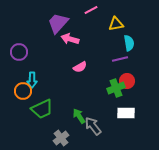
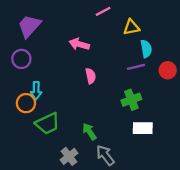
purple trapezoid: (58, 23) -> (29, 26), moved
pink semicircle: (80, 67) -> (91, 76), turned -72
red circle: (127, 81) -> (168, 70), moved
gray arrow: (93, 126) -> (105, 155), moved

